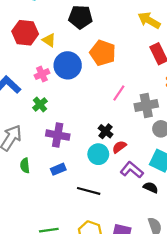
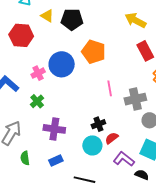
yellow triangle: (49, 40) -> (47, 16), moved
pink line: (119, 93) -> (110, 88), turned -42
black cross: (106, 131) -> (98, 124), turned 32

